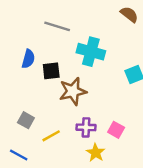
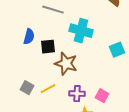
brown star: (73, 91) -> (66, 64), turned 30
yellow line: (51, 136) -> (48, 89), moved

